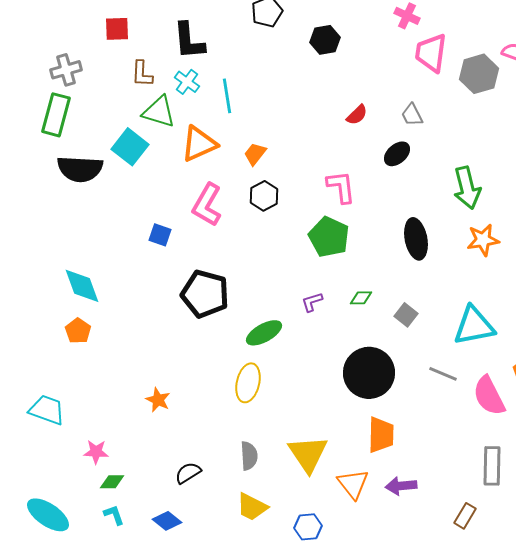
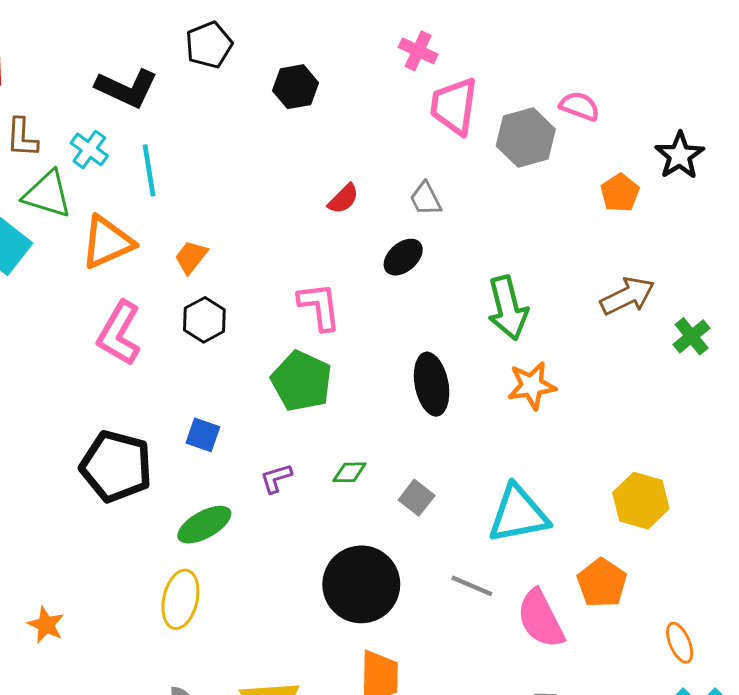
black L-shape: (189, 41) -> (127, 88), moved, turned -60
blue square: (160, 235) -> (203, 435), moved

